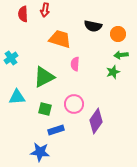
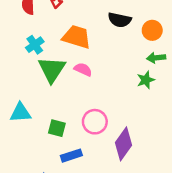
cyan cross: (11, 58) -> (35, 45), moved
pink semicircle: (75, 64) -> (83, 69), moved, turned 112
green triangle: (44, 77) -> (52, 69), moved, turned -30

